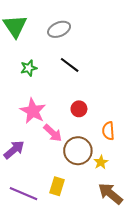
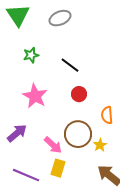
black line: (70, 65) -> (70, 65), moved
pink arrow: (53, 133) -> (53, 145), moved

